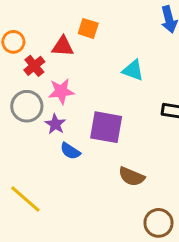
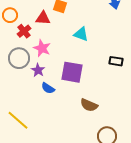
cyan triangle: (133, 70) -> (81, 34), moved
pink star: (61, 91) -> (42, 48), turned 30

